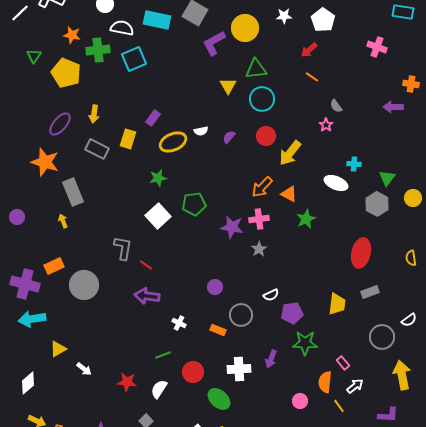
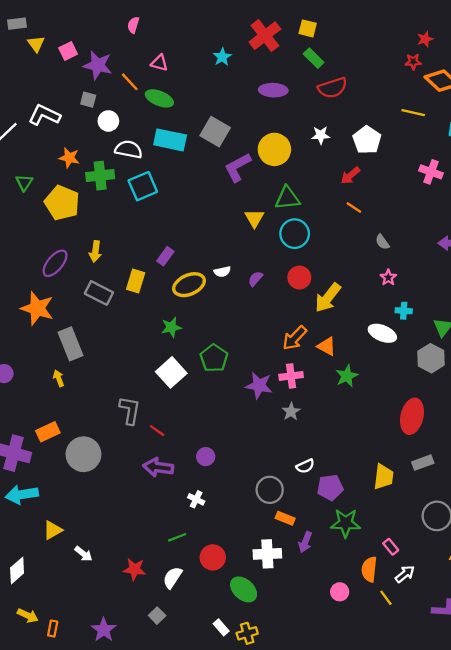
pink star: (326, 125) -> (388, 278), moved
green pentagon: (194, 204) -> (214, 358), turned -30
purple circle: (215, 287) -> (206, 457), moved
orange rectangle: (218, 330) -> (285, 518), moved

